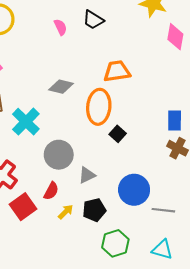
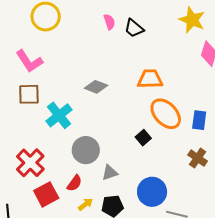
pink semicircle: (60, 27) -> (109, 22), moved
orange ellipse: (99, 107) -> (166, 114), moved, turned -56
blue rectangle: (175, 121) -> (199, 120), moved

